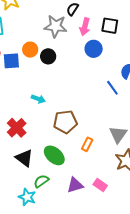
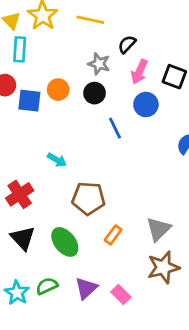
gray star: (56, 26) -> (99, 64), size x0.7
black circle: (48, 56) -> (95, 93), moved
blue line: (112, 88) -> (115, 128), moved
green semicircle: (41, 181) -> (47, 286), moved
purple triangle: (75, 185) -> (86, 288), turned -36

